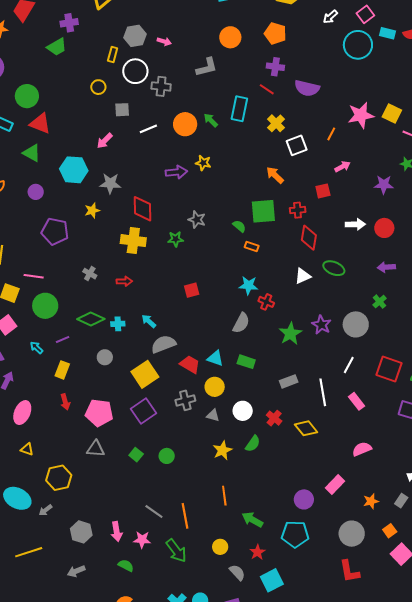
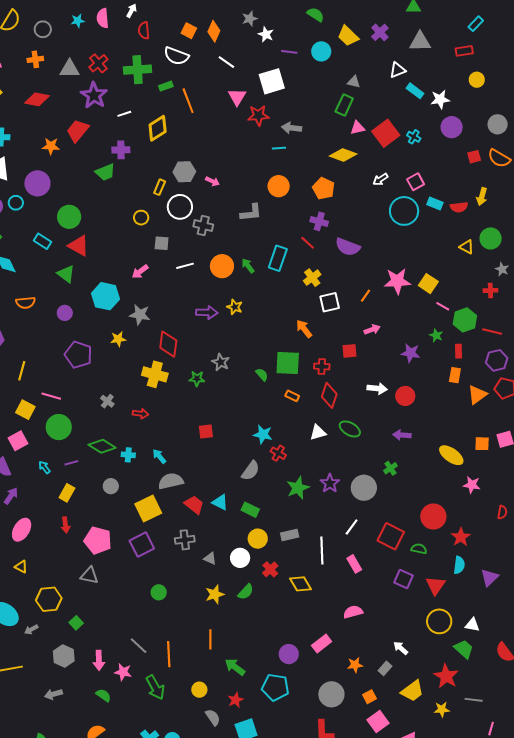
orange rectangle: (252, 246) -> (292, 396), moved
yellow circle: (215, 387) -> (258, 539), moved
green square: (136, 455) -> (76, 623), moved

